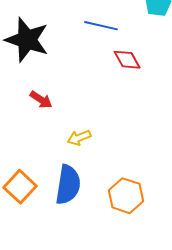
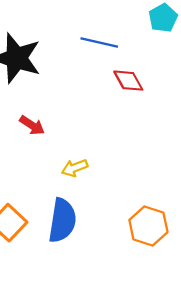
orange hexagon: (126, 196) -> (148, 226), moved

